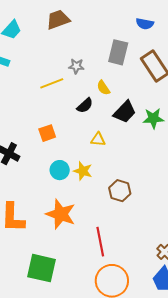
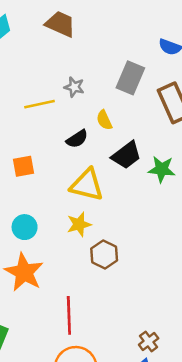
brown trapezoid: (58, 20) -> (60, 24), turned 35
yellow triangle: (98, 139) -> (87, 185), size x1.8
cyan circle: (60, 170) -> (25, 227), moved
yellow star: (83, 171) -> (79, 224), moved, turned 30

